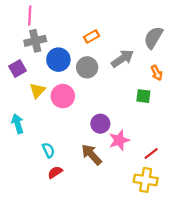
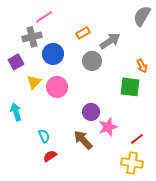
pink line: (30, 15) -> (44, 17), moved, turned 54
gray semicircle: (153, 38) -> (142, 16), moved
gray arrow: (122, 59) -> (110, 41), moved
gray circle: (87, 67) -> (92, 61), moved
green square: (143, 96) -> (130, 87), size x1.5

